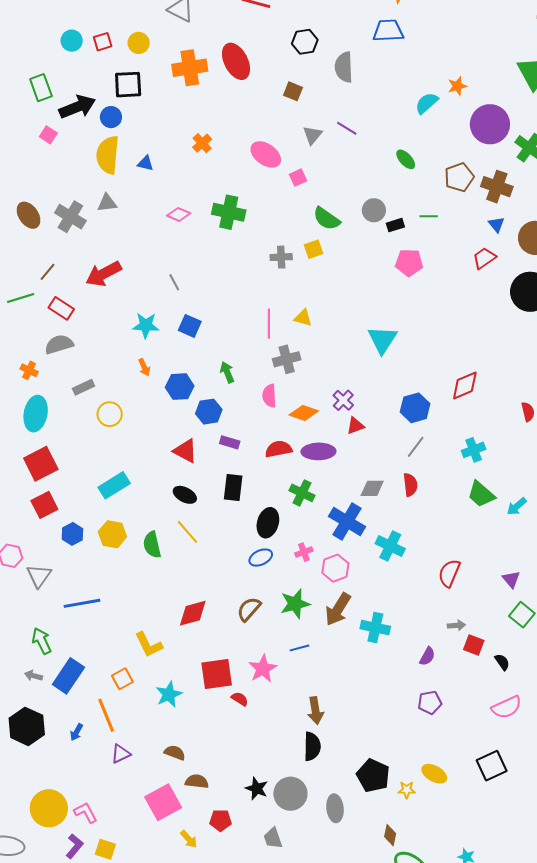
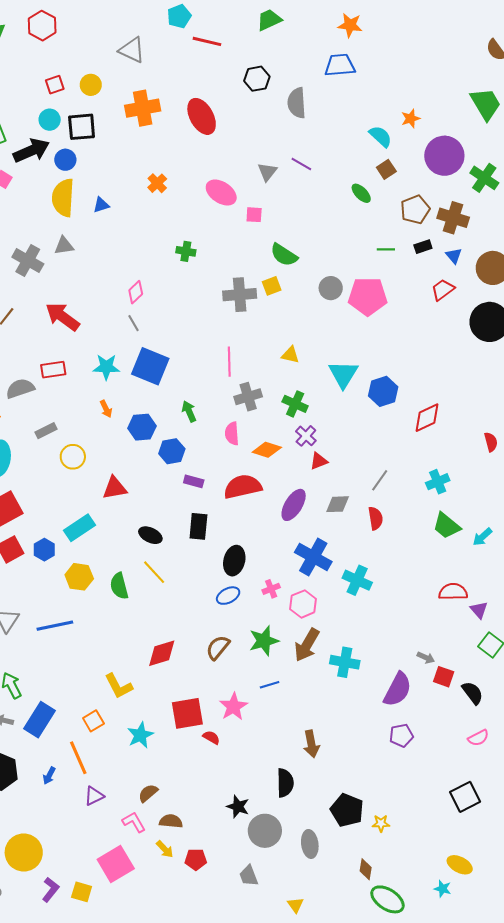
cyan circle: (72, 41) -> (50, 120), moved
red ellipse: (236, 61) -> (202, 116), moved
brown square: (293, 91) -> (386, 169), moved, turned 36
cyan semicircle: (427, 103) -> (380, 136), turned 85
blue triangle: (145, 163) -> (101, 205), turned -30
pink square: (298, 178) -> (254, 215), turned 30
gray circle: (374, 210) -> (331, 288), moved
green cross: (229, 212) -> (186, 251), size x0.6
pink diamond: (179, 214) -> (136, 292), moved, turned -65
black rectangle: (395, 225) -> (423, 247), moved
gray cross: (281, 257) -> (240, 295), size x1.5
pink pentagon: (409, 263) -> (368, 296), size x1.4
red arrow: (104, 274) -> (63, 317), turned 66
red rectangle: (61, 308) -> (53, 370), moved, turned -40
yellow triangle: (303, 318) -> (290, 355), moved
blue square: (190, 326) -> (150, 366), size x1.6
blue hexagon: (415, 408) -> (383, 391), moved
red semicircle: (278, 449) -> (243, 487), size x1.4
red triangle: (185, 451) -> (115, 488), moved, turned -36
purple ellipse: (318, 451) -> (294, 505), moved, turned -56
gray diamond: (372, 488) -> (338, 504), moved
green cross: (302, 493) -> (295, 404), moved
blue hexagon: (72, 534) -> (44, 550), moved
red semicircle: (449, 573) -> (453, 592), moved, turned 68
blue line: (82, 603) -> (55, 626), moved
gray arrow: (456, 625) -> (426, 658), turned 30
purple semicircle: (427, 656) -> (398, 689), size x1.8
black semicircle: (502, 662) -> (473, 693), size x1.4
pink semicircle: (507, 707) -> (478, 738), size x0.7
brown arrow: (315, 711) -> (311, 744), moved
brown semicircle: (175, 753) -> (148, 793), turned -60
yellow ellipse: (434, 774) -> (460, 865), moved
black star: (257, 789) -> (238, 807), moved
pink square: (163, 802) -> (116, 864), moved
pink L-shape: (86, 813) -> (134, 822), moved
yellow arrow: (189, 839) -> (165, 849), moved

